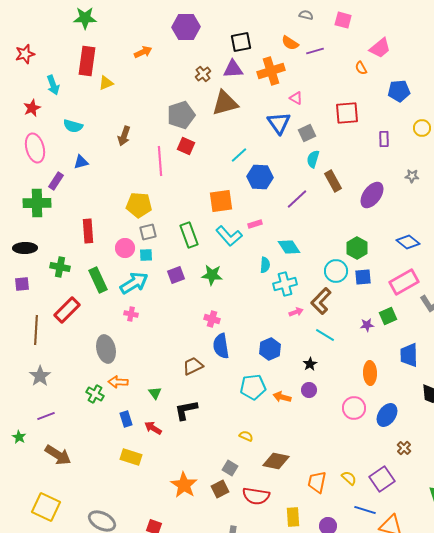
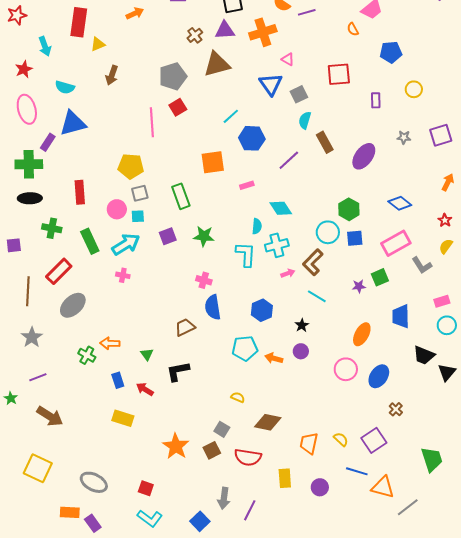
brown arrow: (124, 136) -> (112, 75), moved
red square: (186, 146) -> (178, 107), turned 36
blue triangle: (81, 162) -> (73, 123), size x1.8
cyan L-shape: (229, 236) -> (246, 254), moved, turned -136
black ellipse: (25, 248) -> (30, 198), moved
gray ellipse: (106, 349) -> (73, 305), moved, turned 60
orange ellipse: (370, 373) -> (362, 334), turned 30

